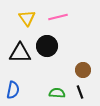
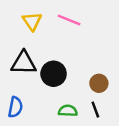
pink line: (58, 17) -> (69, 20), turned 36
black circle: (47, 46) -> (54, 74), moved

